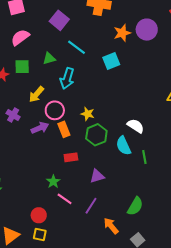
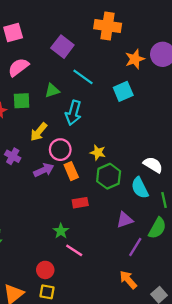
purple triangle: (97, 176) -> (125, 220), moved
purple line: (91, 206) -> (135, 247), moved
green semicircle: (135, 206) -> (157, 228), moved

